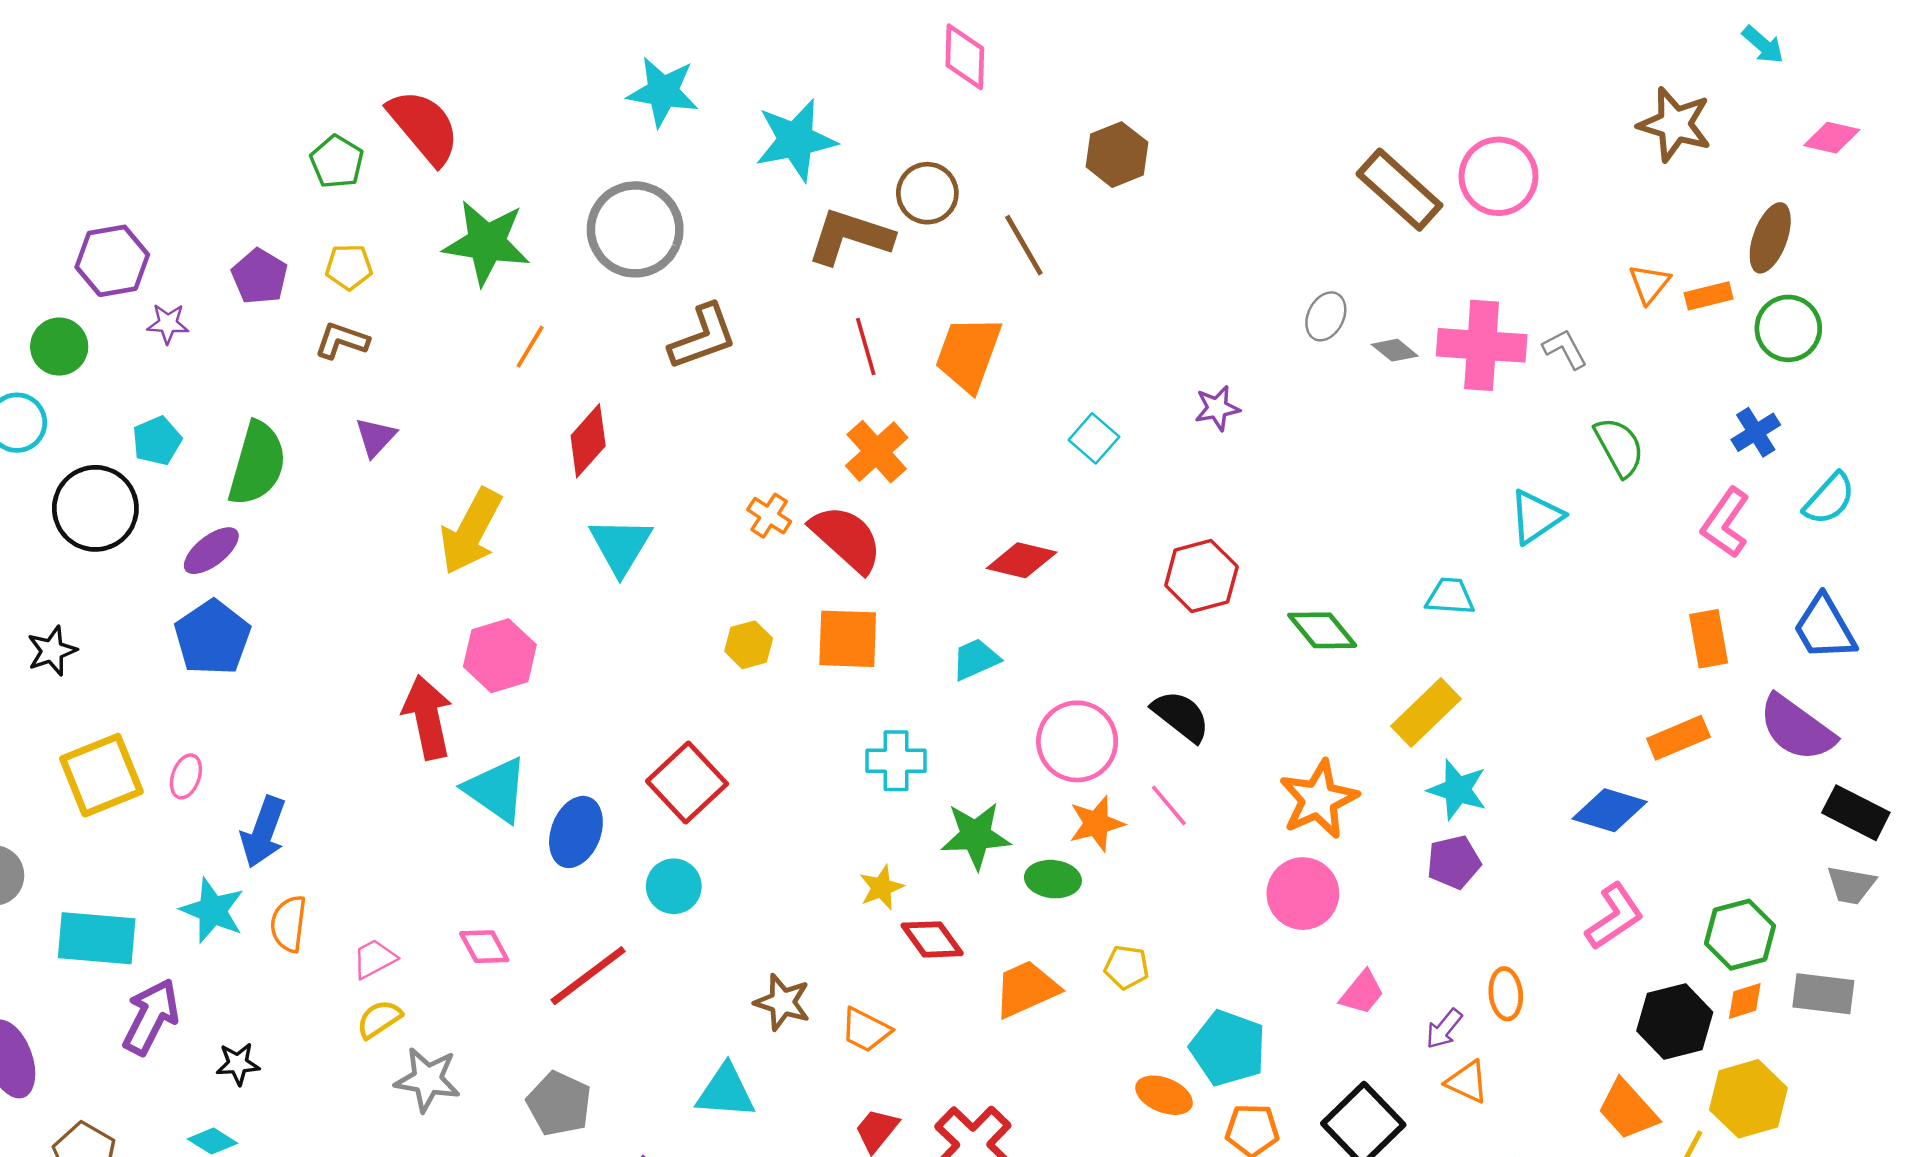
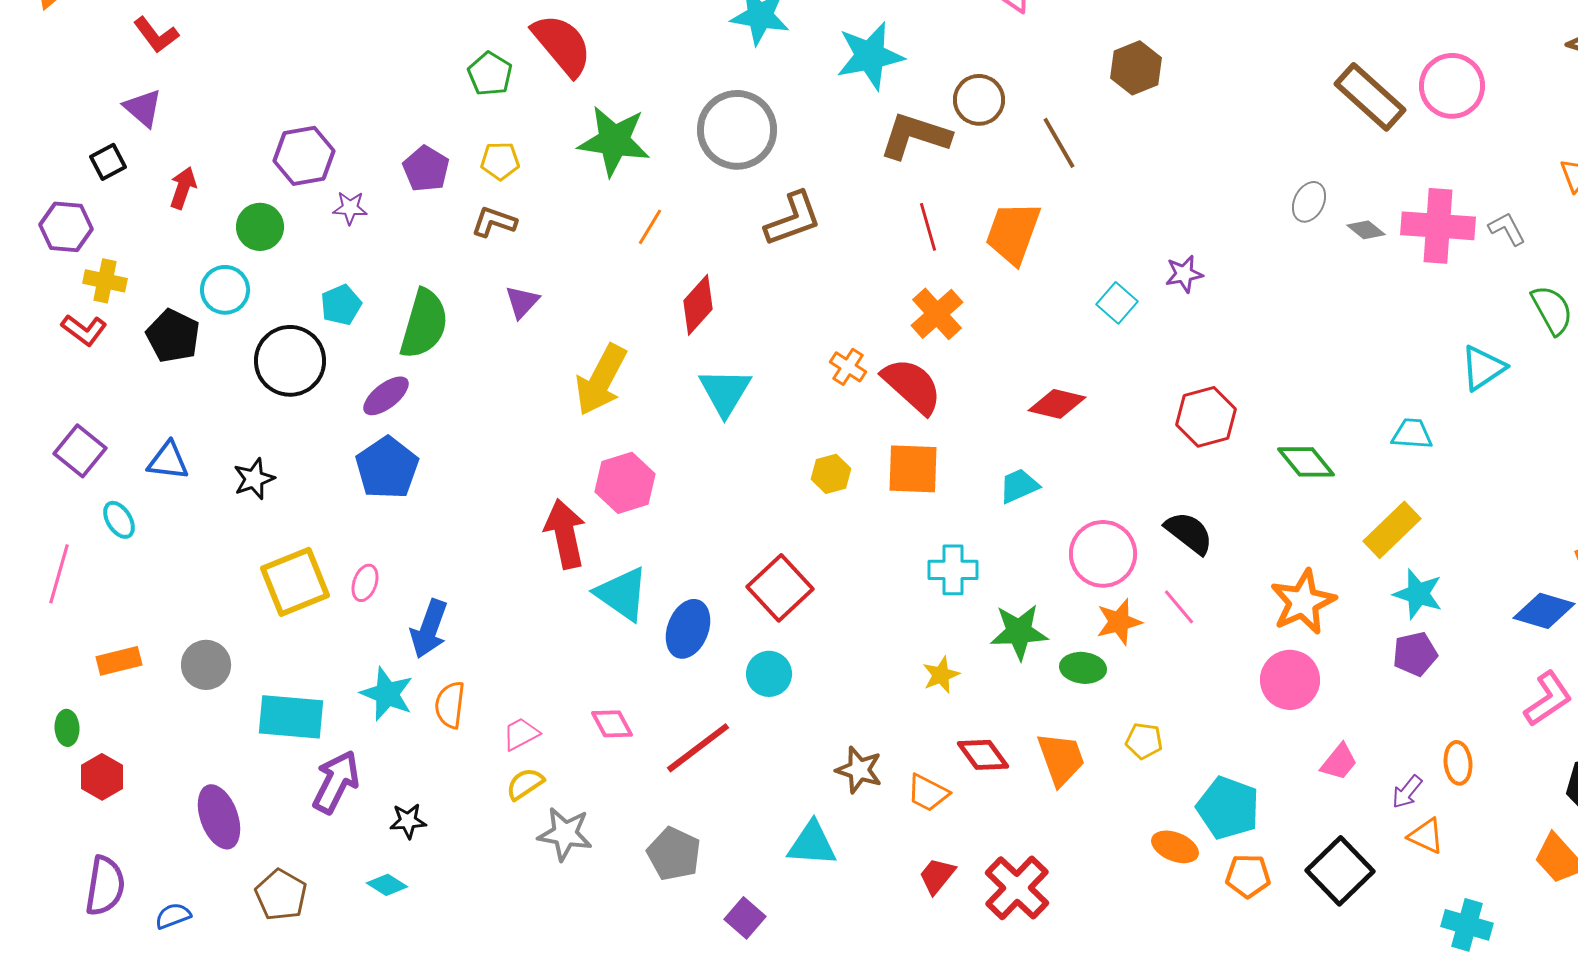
purple star: (1217, 408) -> (1184, 274), moved
red diamond: (932, 939) -> (983, 755), moved
orange trapezoid: (1026, 989) -> (1061, 759), turned 94

